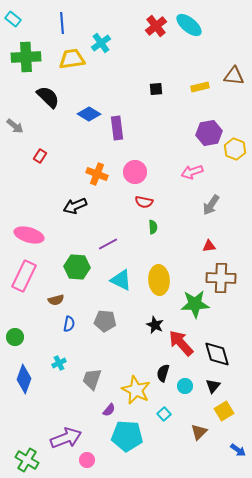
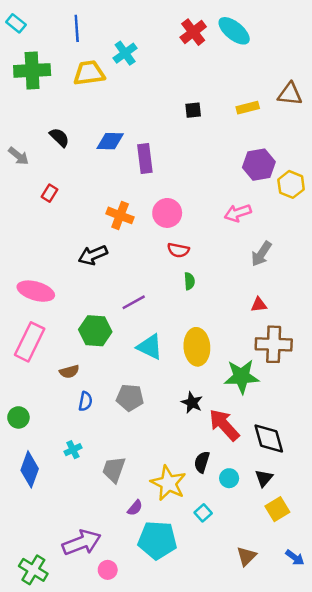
black semicircle: (48, 97) -> (59, 137), moved, size x0.7
blue diamond: (89, 114) -> (110, 141), turned -30
brown triangle: (199, 432) -> (246, 556), moved

